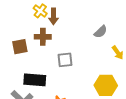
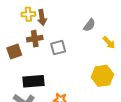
yellow cross: (40, 11) -> (28, 14), turned -32
gray square: (65, 60) -> (58, 48), moved

